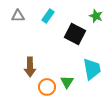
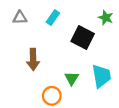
brown arrow: (30, 67) -> (33, 59), moved
green triangle: (67, 82) -> (72, 78), moved

